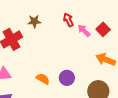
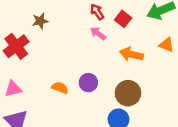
red arrow: (68, 20) -> (97, 12), moved
pink arrow: (84, 31) -> (98, 33), moved

